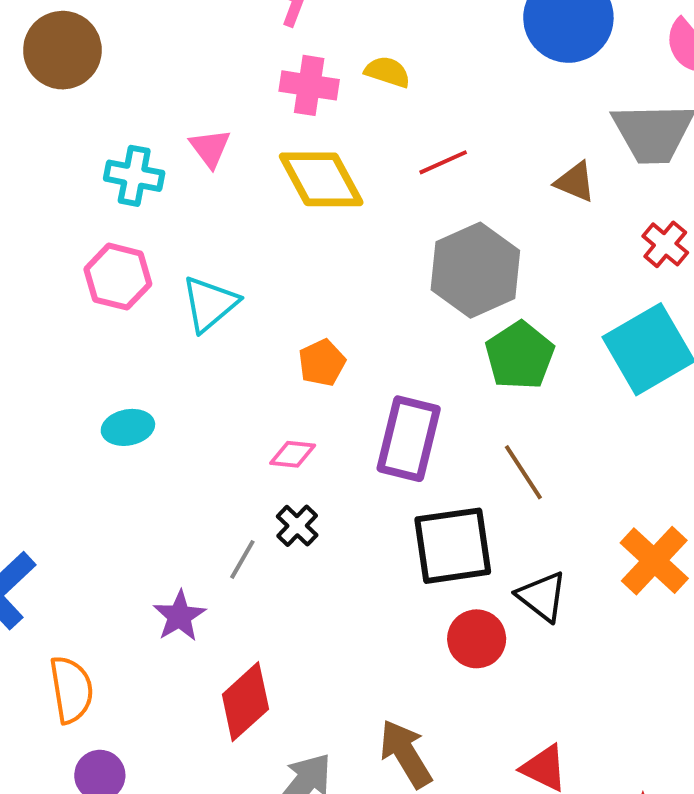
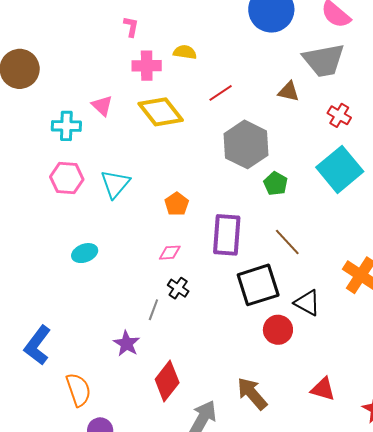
green pentagon: (520, 356) -> (276, 184), size x0.7

